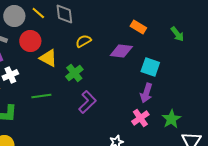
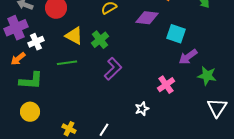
yellow triangle: (48, 58) -> (74, 36), moved
purple arrow: (146, 93) -> (188, 57), moved, turned 36
green star: (171, 119) -> (207, 76), moved, turned -30

